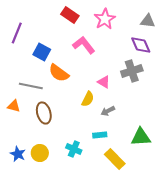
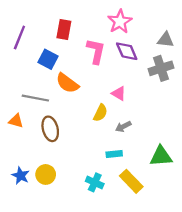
red rectangle: (70, 15) -> (64, 30), moved, turned 66
gray triangle: (148, 21) -> (166, 40), moved
pink L-shape: (84, 45) -> (96, 51), turned 50
purple diamond: (141, 45) -> (127, 51), moved
gray cross: (132, 71) -> (161, 68), moved
cyan cross: (74, 149) -> (95, 182), moved

